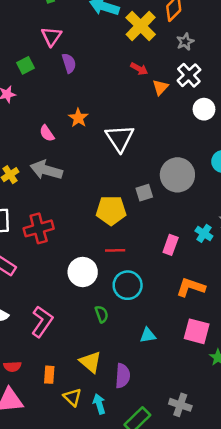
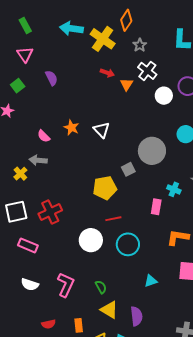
pink triangle: (52, 36) -> (25, 54), moved
orange star: (78, 118) -> (71, 128), moved
white triangle: (120, 138) -> (102, 130), size x0.7
gray arrow: (46, 170) -> (38, 160), moved, size x0.7
cyan cross: (204, 233) -> (174, 189), moved
green semicircle: (102, 314) -> (101, 287), moved

